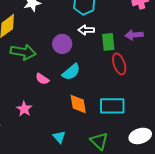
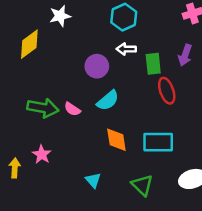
purple arrow: (134, 35) -> (185, 55), turned -66
green arrow: (23, 52) -> (43, 108), moved
pink star: (24, 109) -> (42, 154), moved

